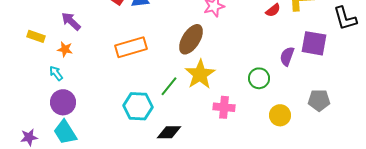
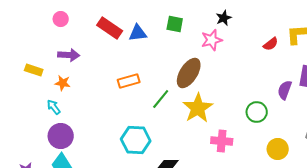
purple arrow: (71, 21) -> (69, 55), turned 140
orange rectangle: (131, 47) -> (129, 81), size x0.7
green line: (169, 86) -> (161, 99), moved

